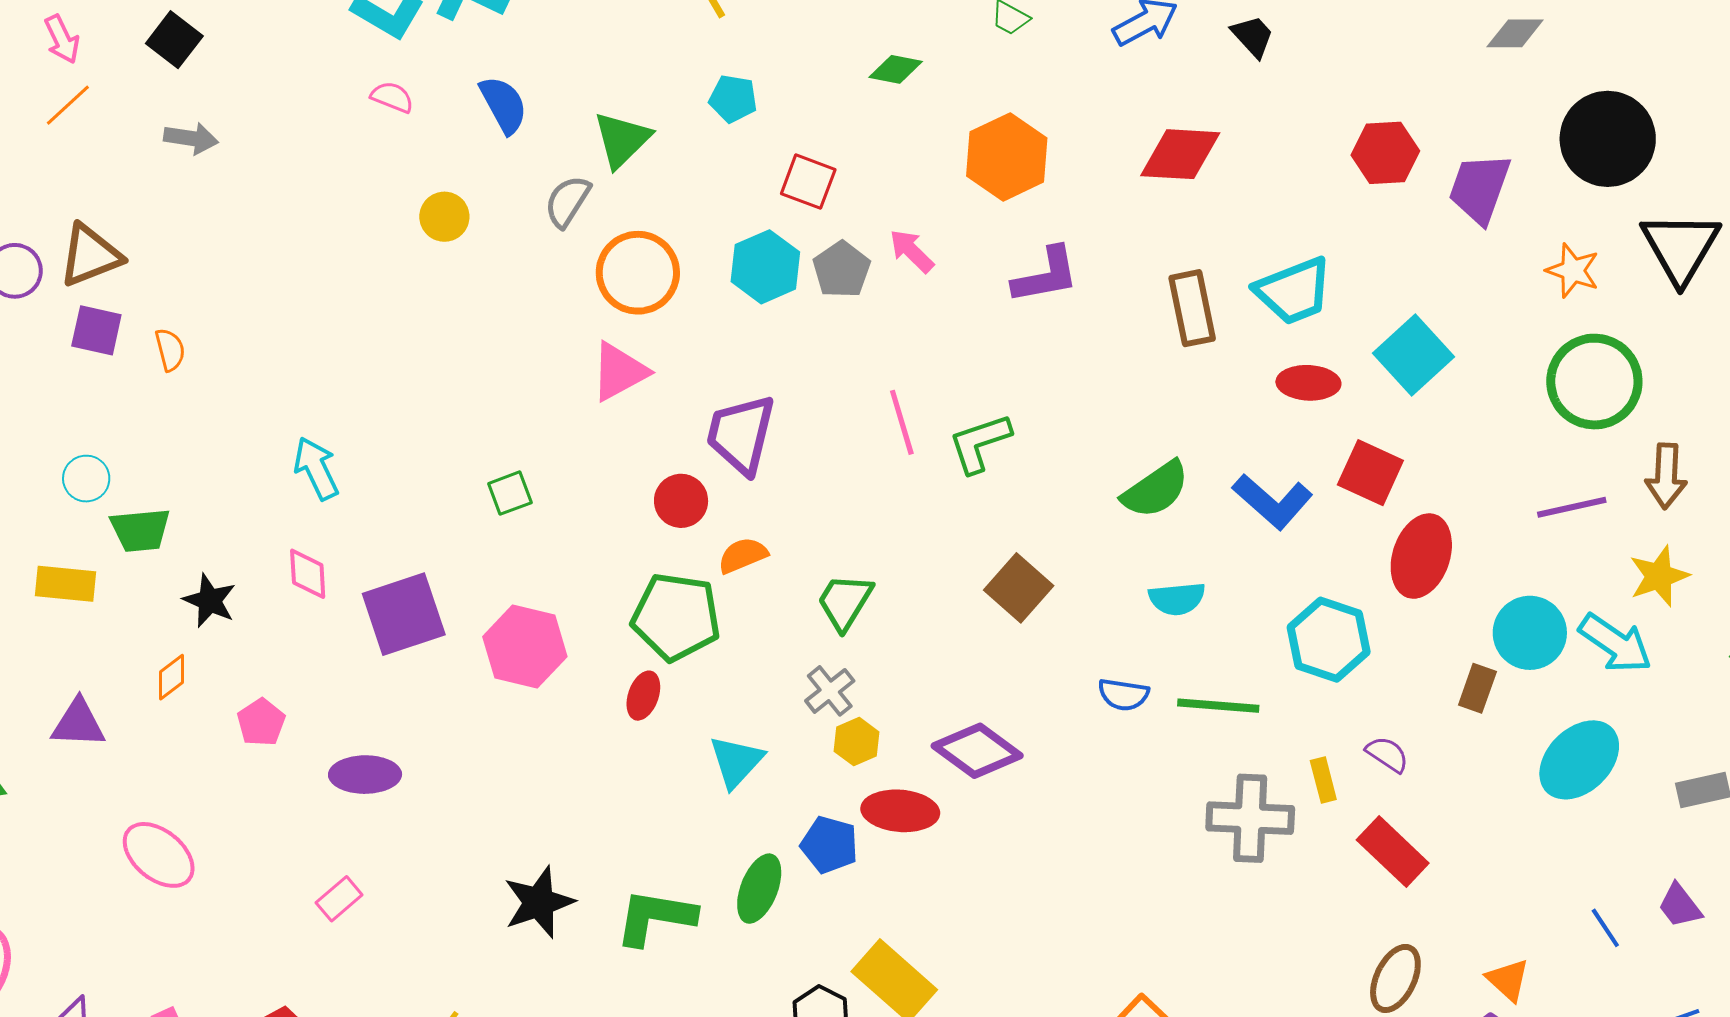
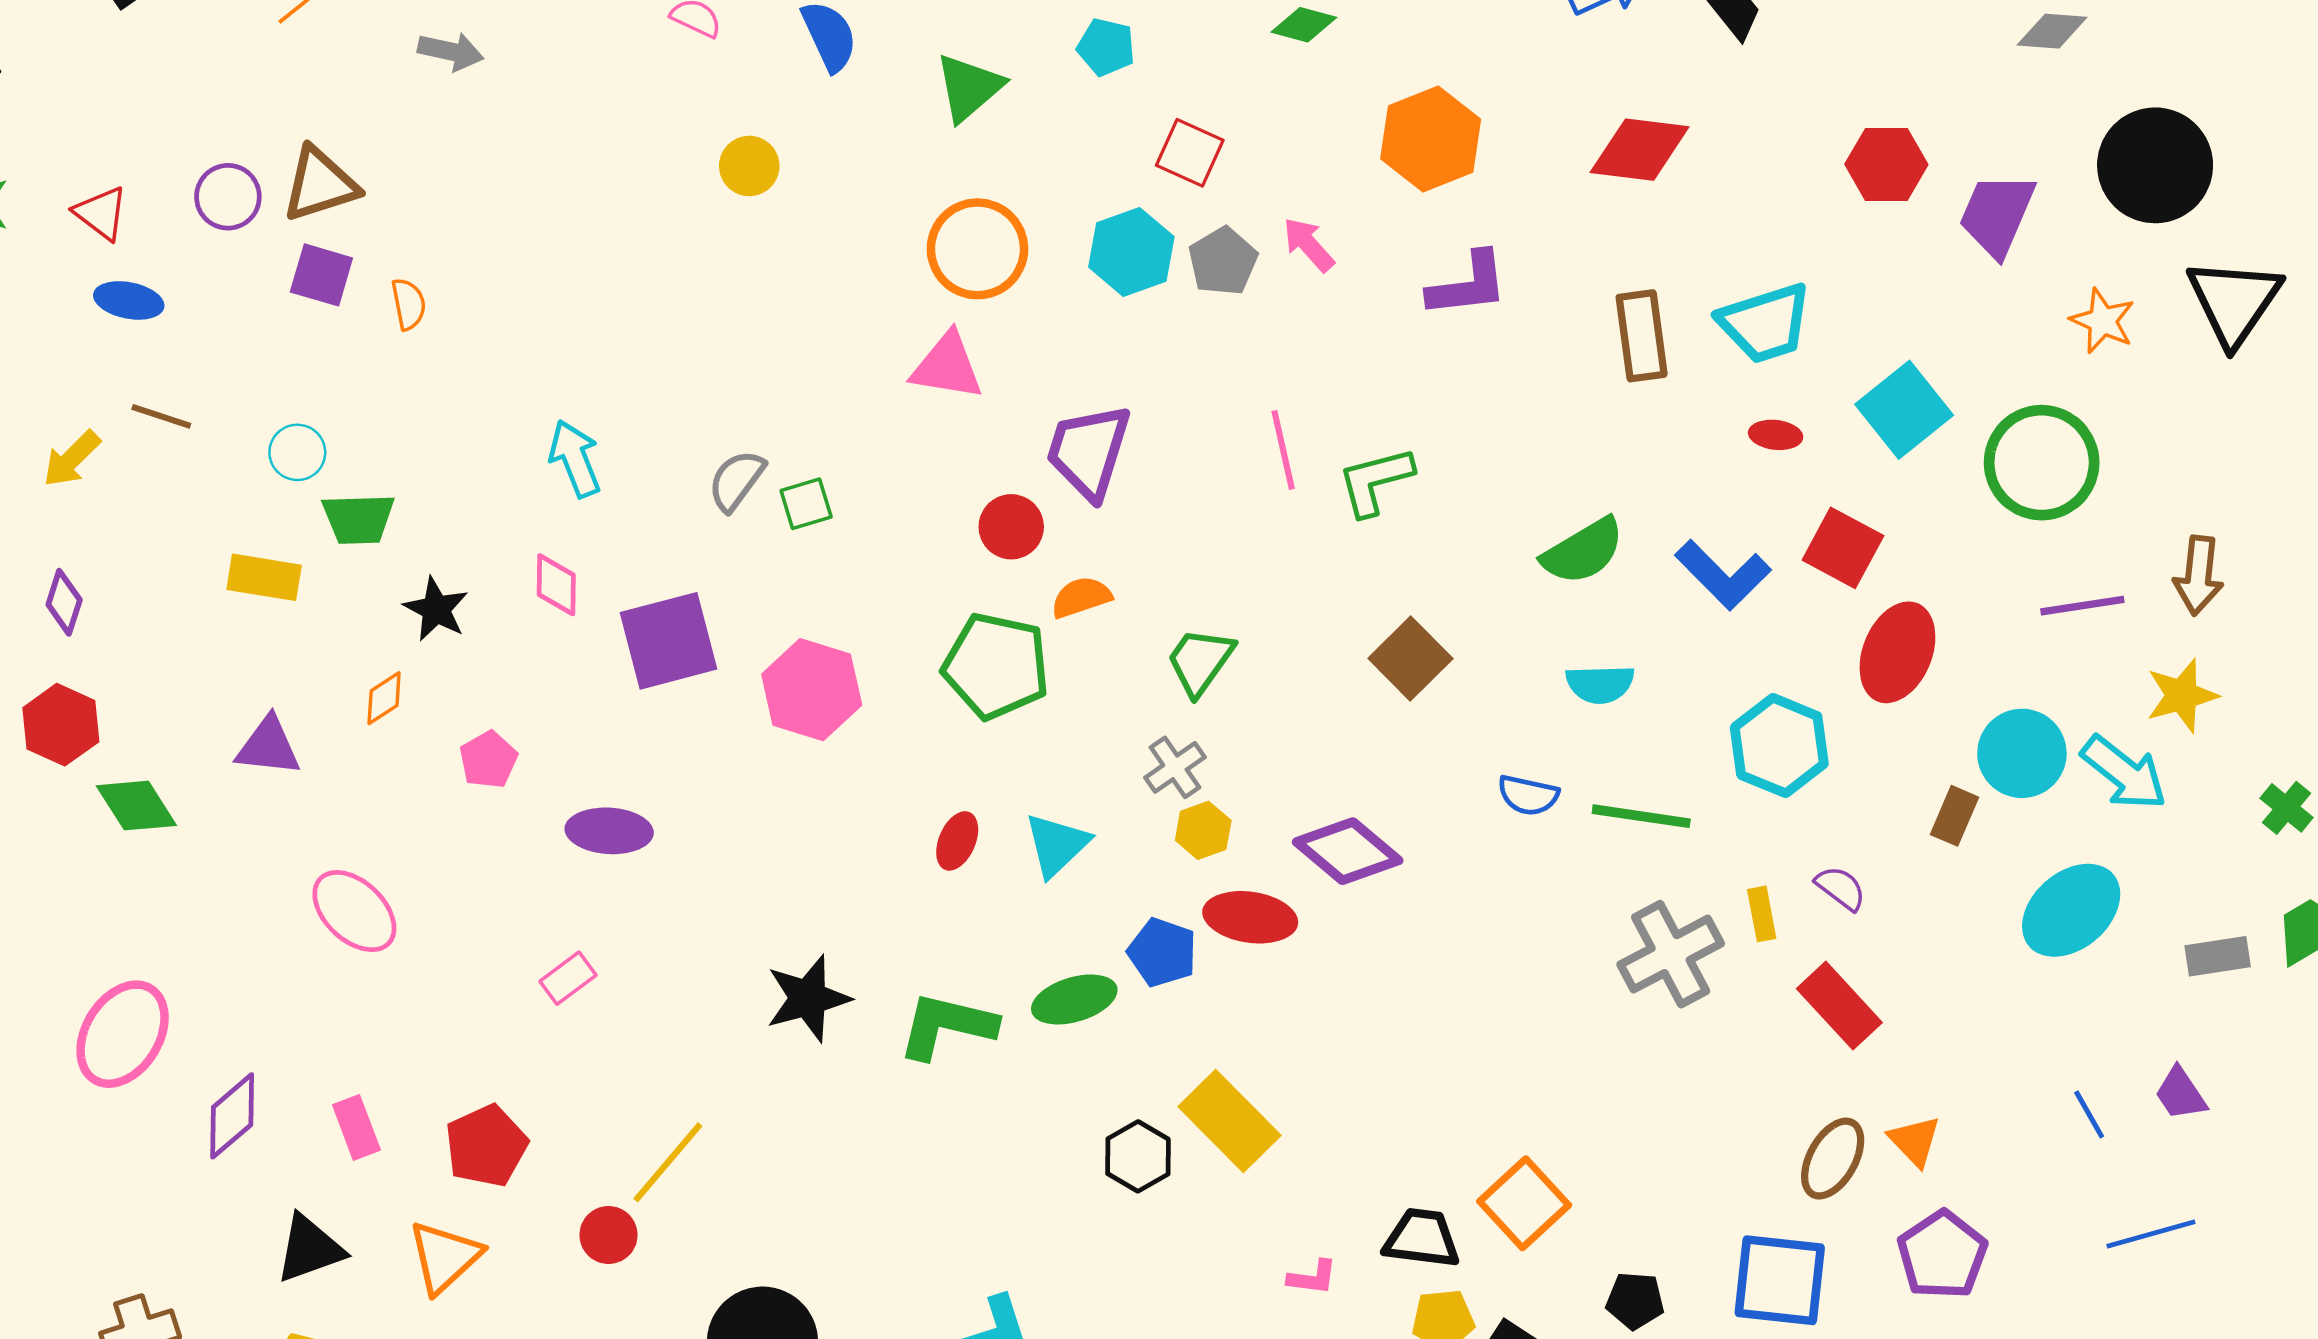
gray semicircle: (567, 201) -> (736, 480), moved
pink triangle: (619, 372) -> (947, 366), turned 34
green circle: (1594, 382) -> (2042, 463), moved
red ellipse: (1308, 383) -> (1776, 435), size x0.7
red ellipse: (643, 696) -> (957, 841), moved
gray cross: (1250, 818) -> (1671, 954), turned -34
green ellipse: (759, 889) -> (1074, 999), turned 48
orange triangle: (1508, 980) -> (1915, 1141), moved

